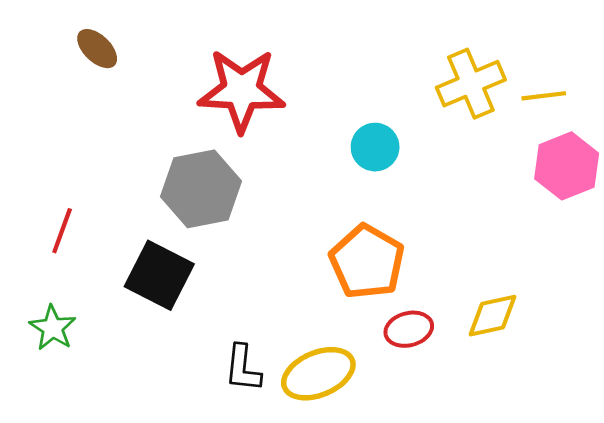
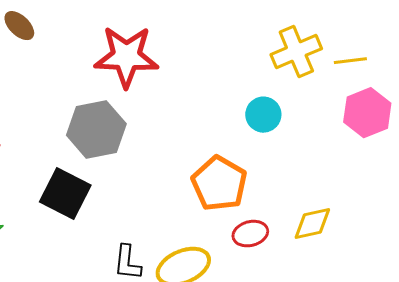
cyan circle: (375, 147) -> (263, 115), moved

